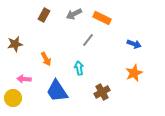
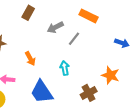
gray arrow: (74, 14) -> (55, 27), moved
orange star: (134, 73) -> (110, 75), moved, turned -30

